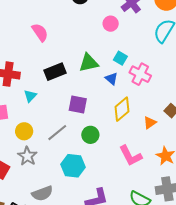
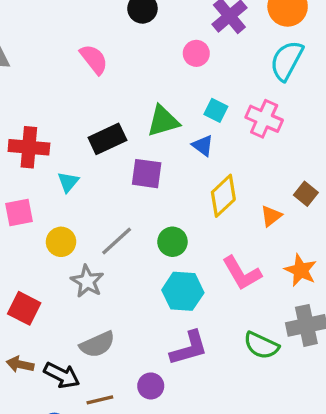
pink semicircle: (40, 32) -> (94, 59), moved
pink cross: (140, 74) -> (264, 119), moved
purple square: (78, 104) -> (147, 174), moved
gray star: (27, 156) -> (87, 281), moved
cyan hexagon: (73, 166) -> (183, 291), moved

